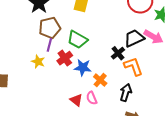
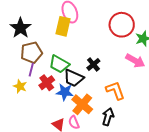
black trapezoid: (134, 38) -> (74, 78), moved, turned -130
black cross: (118, 53) -> (93, 64), moved
orange cross: (100, 80) -> (82, 104), size x1.5

